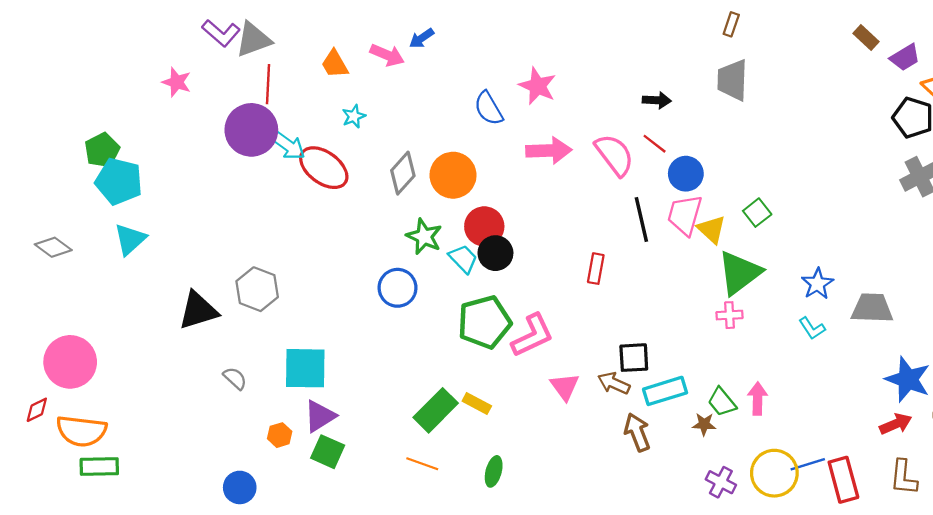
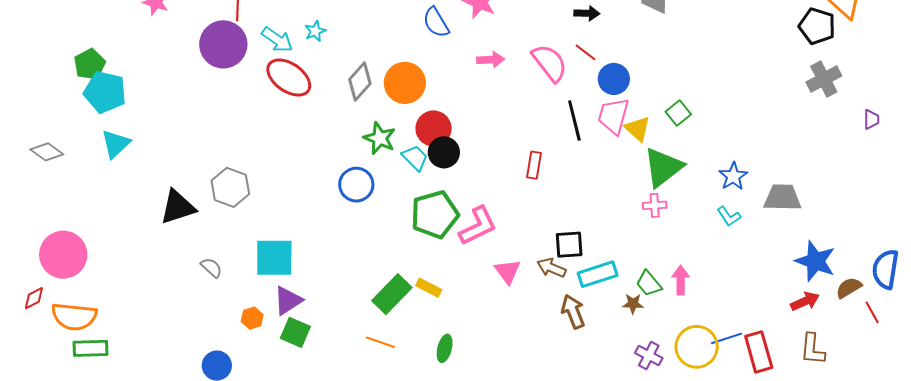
cyan arrow: (288, 145) -> (277, 40), moved
pink arrow: (549, 151) -> (491, 60), size x0.7

